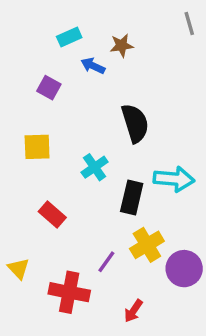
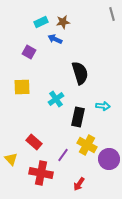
brown star: (122, 45) -> (63, 22), moved
cyan arrow: (174, 179) -> (103, 106), size x0.6
red rectangle: (52, 214) -> (34, 142), moved
yellow cross: (147, 245) -> (87, 145), turned -30

